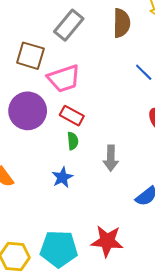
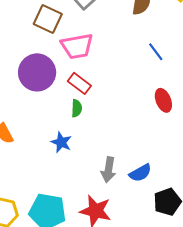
gray arrow: (111, 158) -> (108, 170), moved
blue star: (62, 177) -> (61, 142), turned -30

